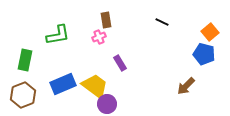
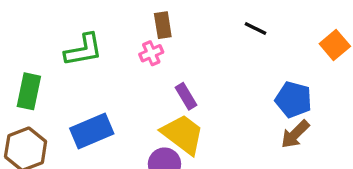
blue pentagon: (204, 54) -> (293, 100), moved
yellow trapezoid: (95, 86) -> (183, 134), moved

